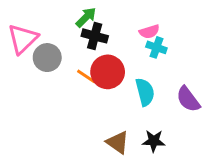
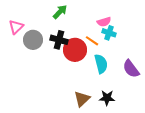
black cross: (95, 36) -> (59, 40), moved
pink triangle: (23, 39) -> (16, 27), size x0.7
orange line: (86, 76) -> (92, 41), moved
brown triangle: (118, 142) -> (82, 99), turned 42

